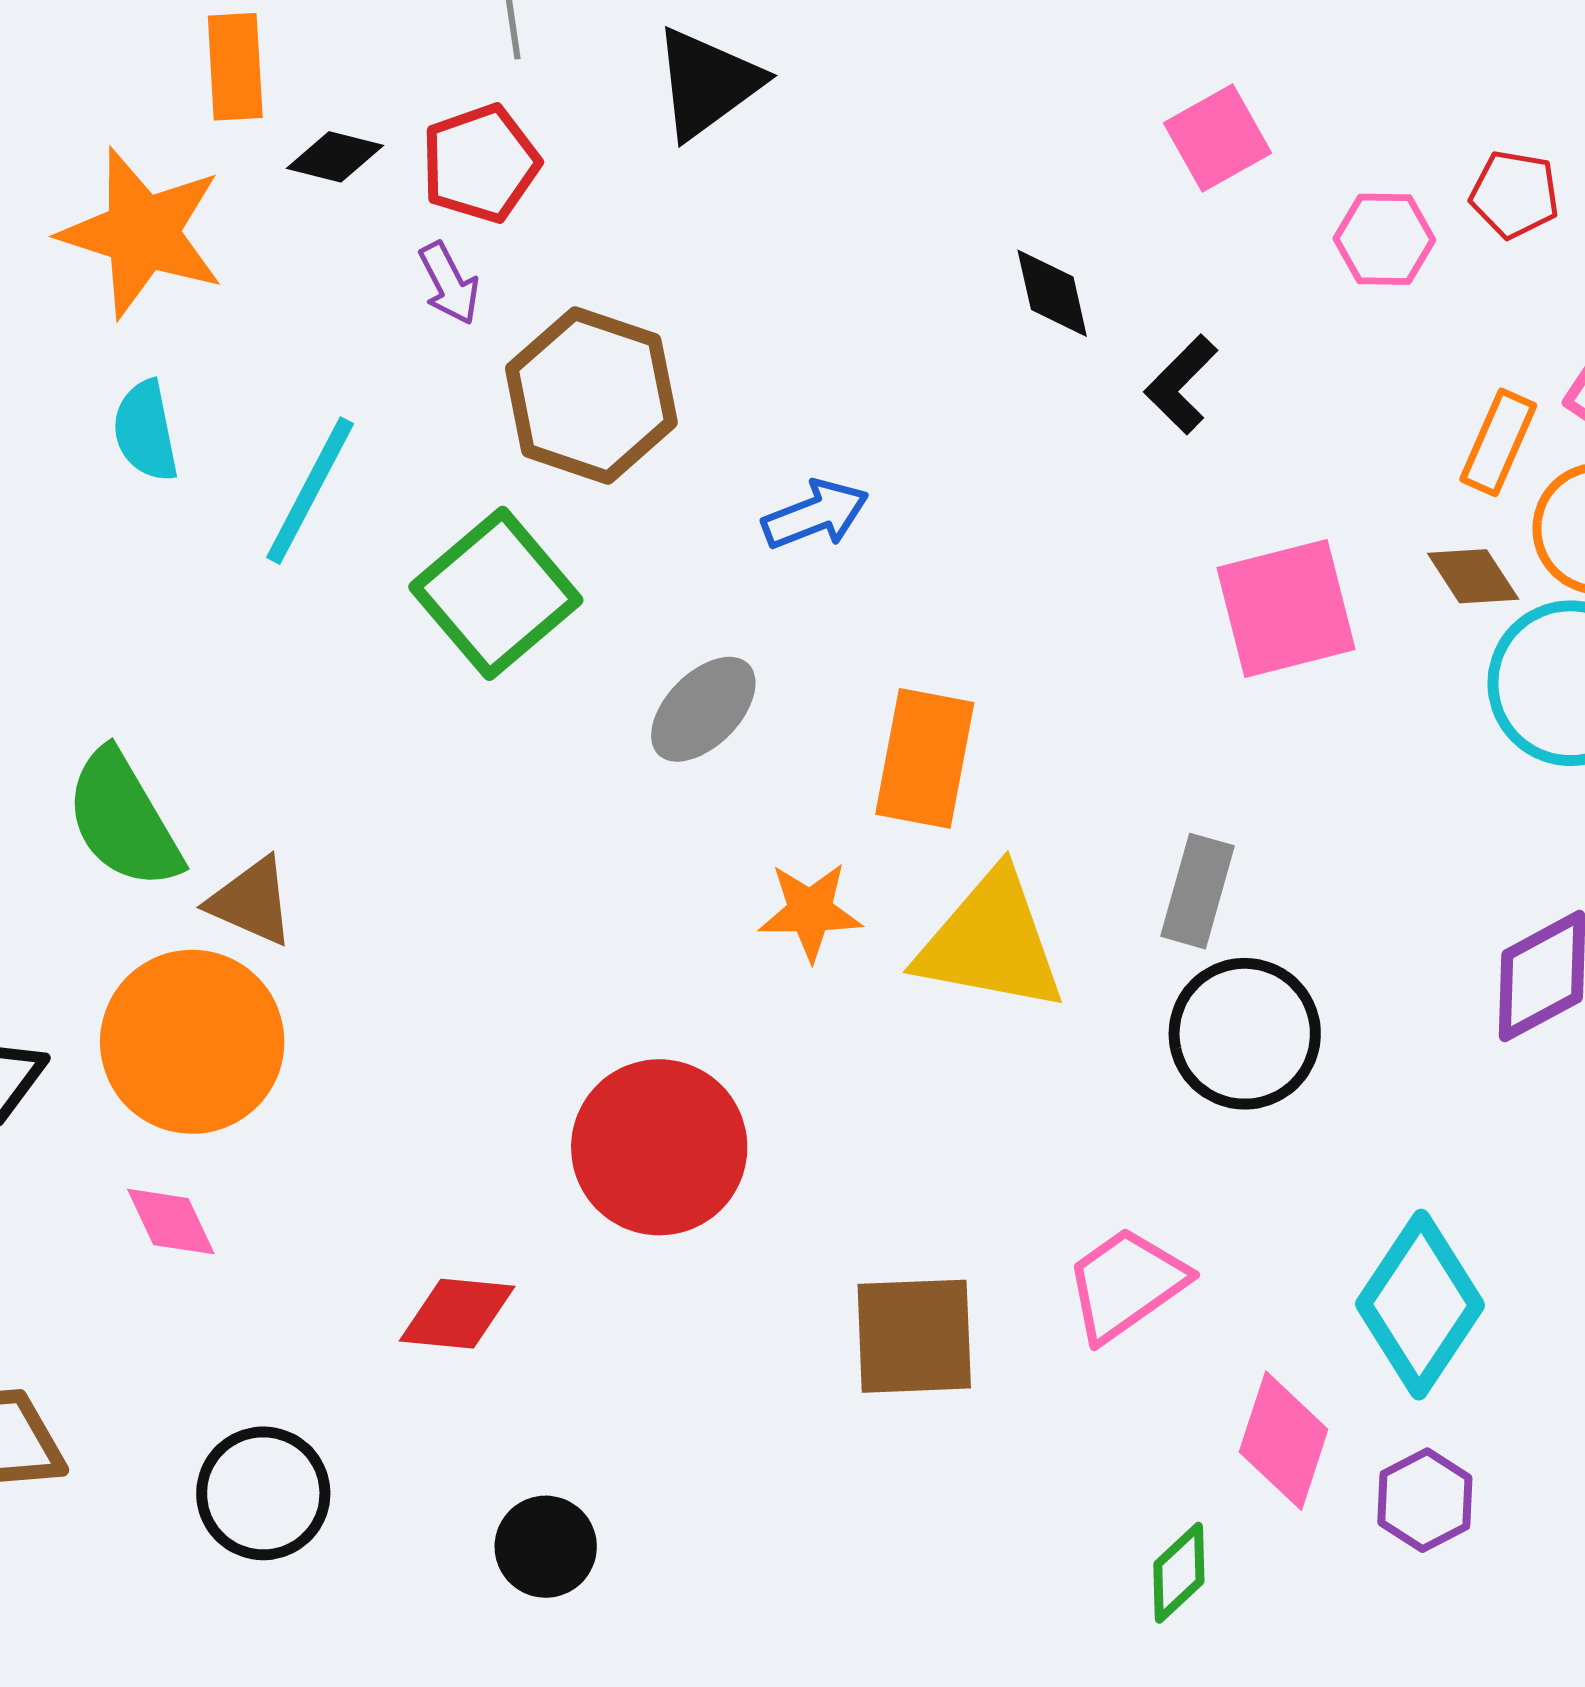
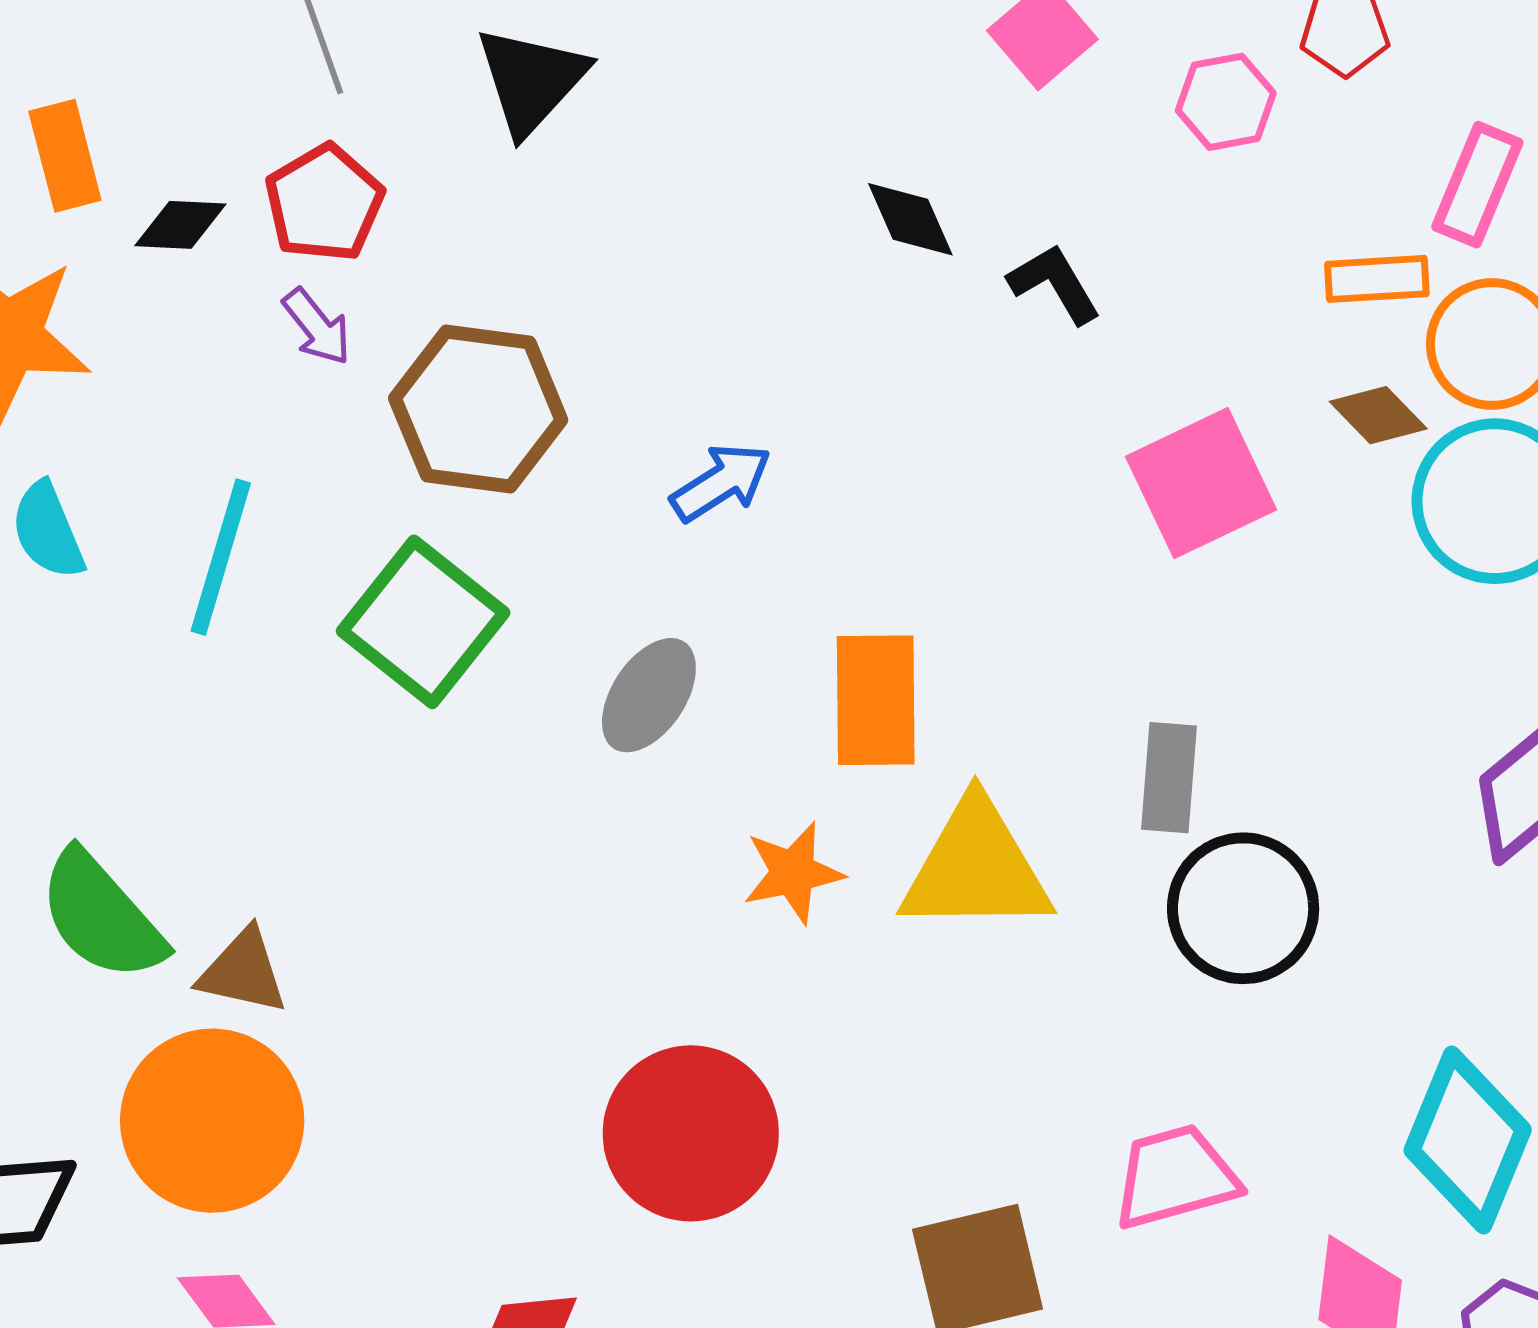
black L-shape: (1181, 384) -> (1055, 284), turned 116
orange rectangle: (1498, 442) -> (1377, 279), turned 74
pink trapezoid: (1126, 1284) -> (1175, 1177), turned 31

